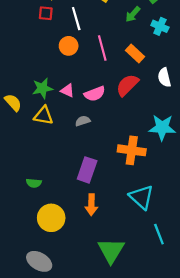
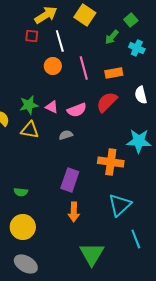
orange rectangle: (135, 54) -> (114, 73), turned -54
cyan triangle: (141, 197) -> (120, 205), turned 35
yellow circle: (51, 218) -> (23, 227), moved

